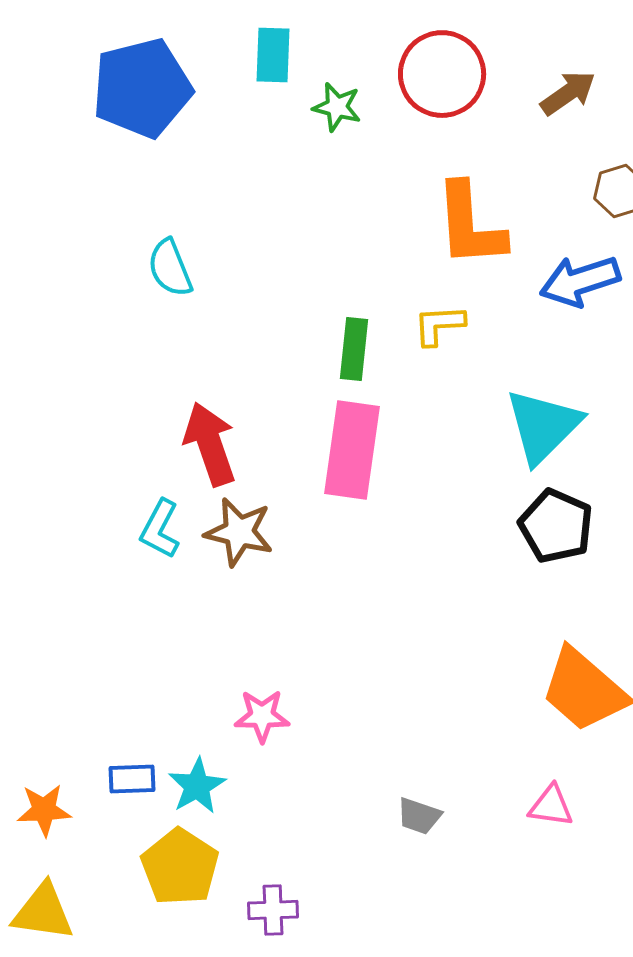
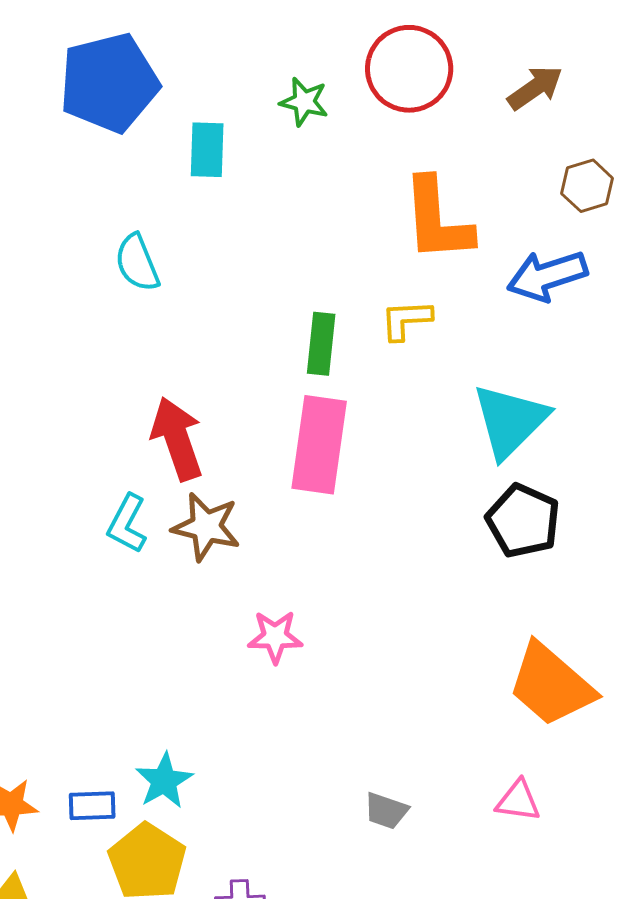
cyan rectangle: (273, 55) -> (207, 150), moved
pink star: (262, 716) -> (275, 637), moved
blue rectangle: (132, 779) -> (92, 806), moved

